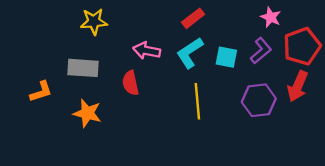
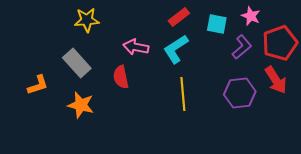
cyan square: (226, 57) -> (217, 24), moved
gray rectangle: (83, 68) -> (77, 63), turned 44
red arrow: (298, 86) -> (276, 80), turned -56

